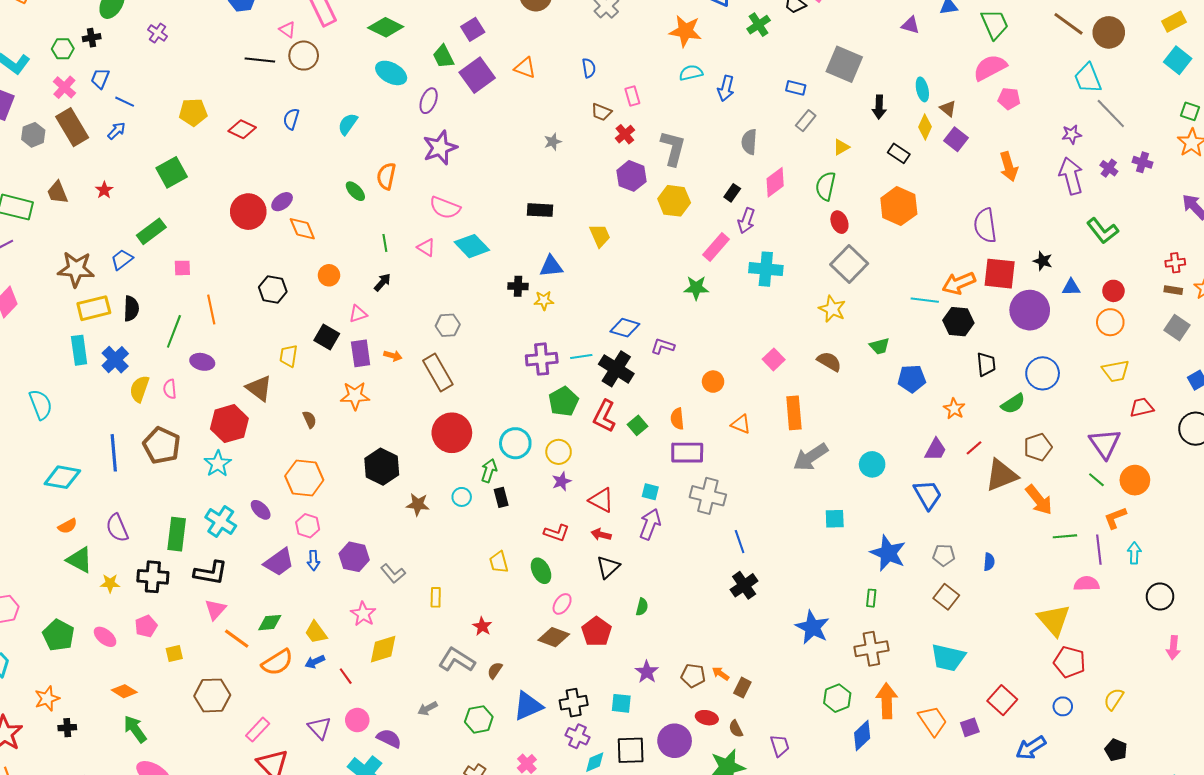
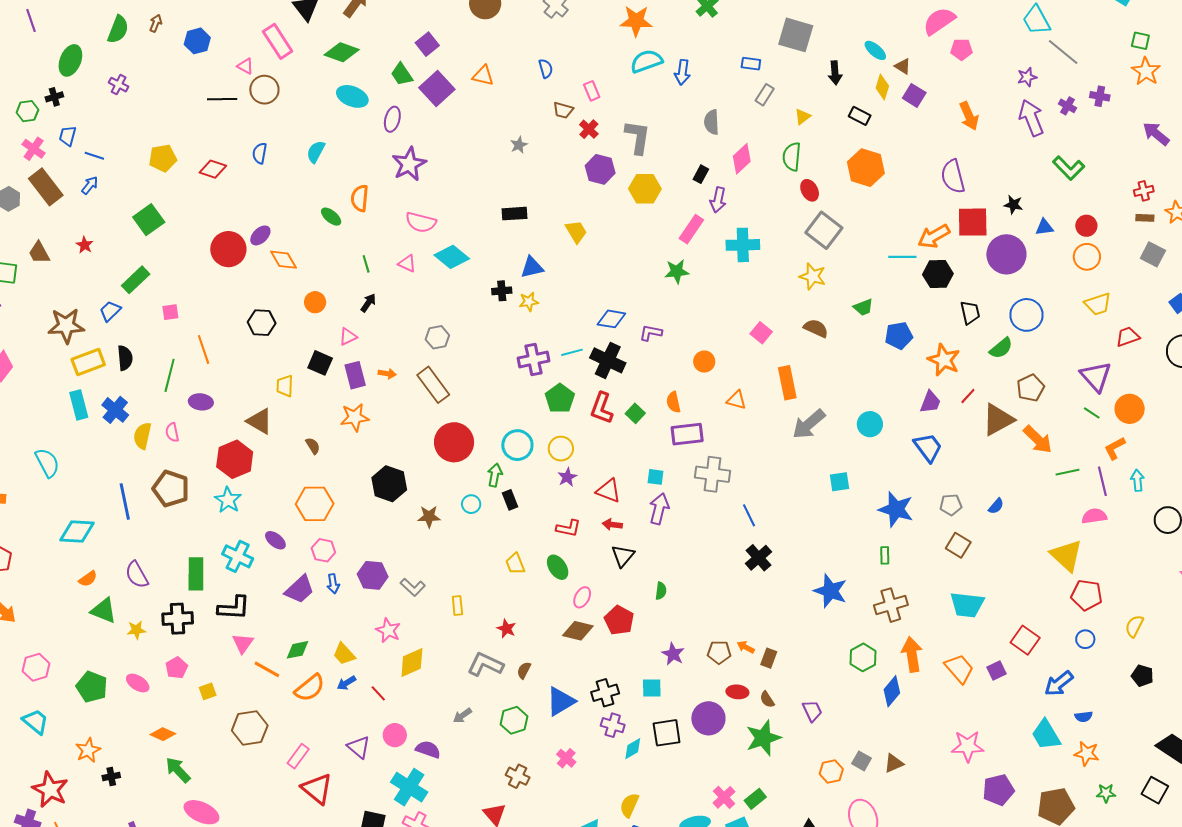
cyan semicircle: (691, 73) -> (646, 61), size x1.4
cyan ellipse: (922, 89) -> (875, 50), turned -30
orange star: (954, 409) -> (944, 360), size x1.5
blue semicircle: (989, 562) -> (996, 506), turned 42

